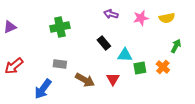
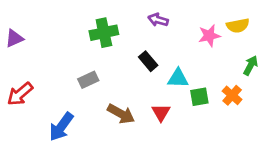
pink star: (141, 18) -> (209, 36), moved
green cross: (60, 27) -> (104, 33), moved
gray rectangle: (60, 64) -> (88, 80), moved, turned -32

